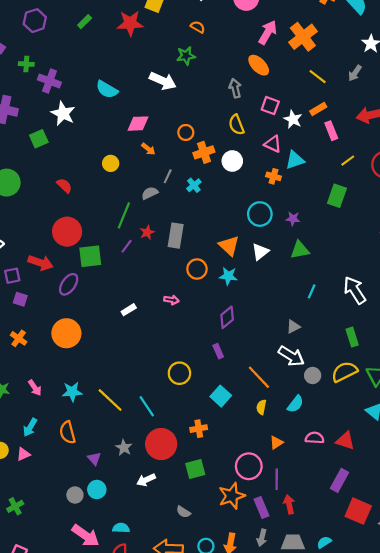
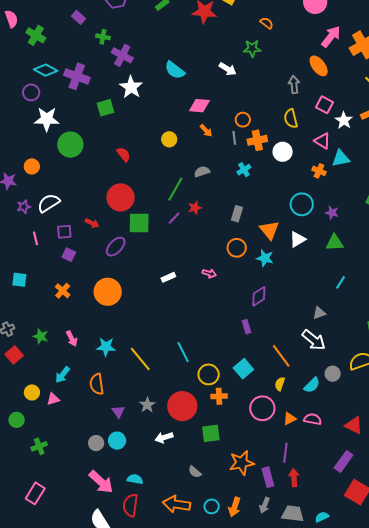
white arrow: (163, 81) -> (228, 69), size x0.7
gray line: (168, 176) -> (234, 138), moved, turned -40
gray rectangle: (176, 236) -> (237, 214), moved, size x0.7
red arrow: (41, 263) -> (92, 223), size x0.6
yellow circle: (179, 373) -> (209, 374), moved
gray circle: (313, 375) -> (333, 374), moved
cyan line: (147, 406) -> (183, 352), moved
pink semicircle: (315, 438) -> (313, 419), moved
pink circle: (249, 466) -> (262, 408), moved

